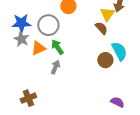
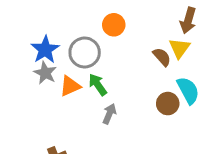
yellow triangle: (107, 14) -> (179, 48), moved
blue star: (21, 23) -> (45, 50), turned -30
gray arrow: (55, 67) -> (109, 114), moved

